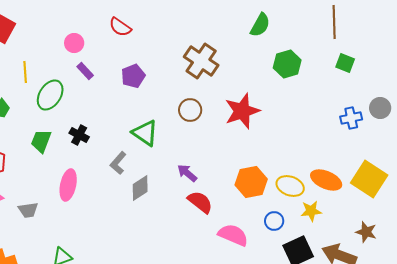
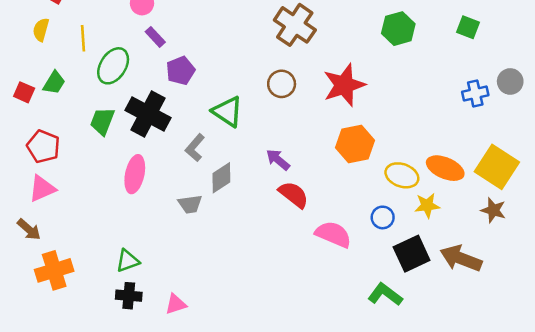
purple pentagon: (133, 76) -> (180, 71), moved
black cross: (79, 135) -> (148, 114), size x1.8
orange hexagon: (251, 182) -> (355, 144), moved
gray trapezoid: (28, 210) -> (190, 204), moved
brown star: (366, 232) -> (493, 210), moved

